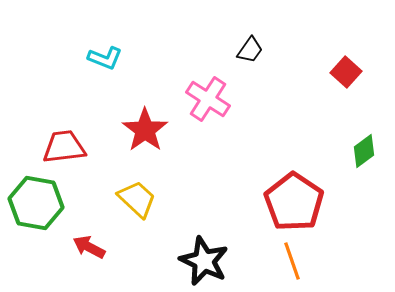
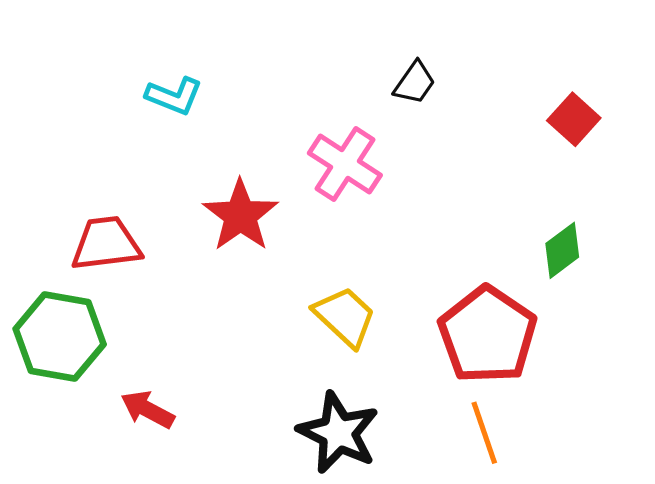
green diamond: (364, 151) -> (562, 250), moved
yellow trapezoid: (137, 199) -> (345, 317), moved

